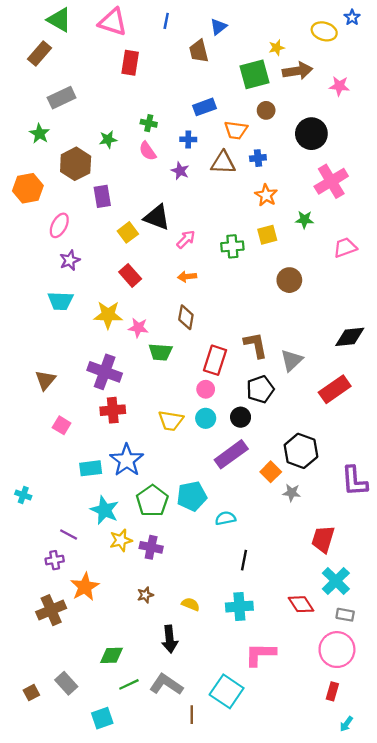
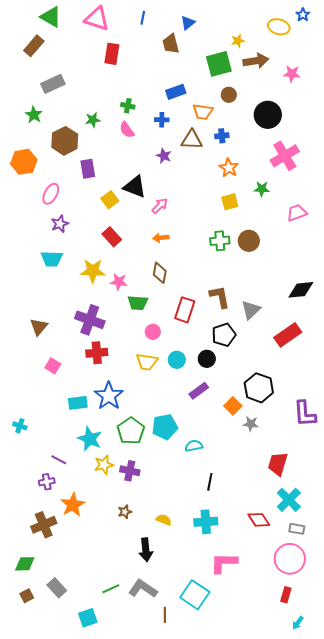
purple star: (180, 171) -> (164, 156), moved
green cross: (232, 246) -> (220, 241), moved
pink circle: (206, 389) -> (153, 332), moved
purple rectangle: (231, 454) -> (199, 391), size x0.7
green diamond: (112, 655) -> (25, 564), moved

